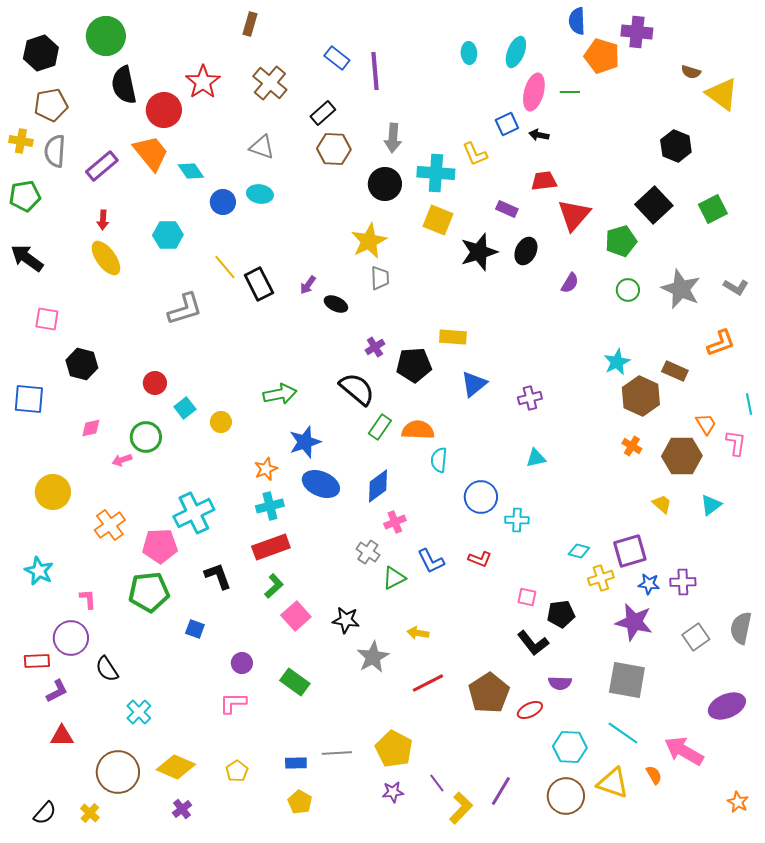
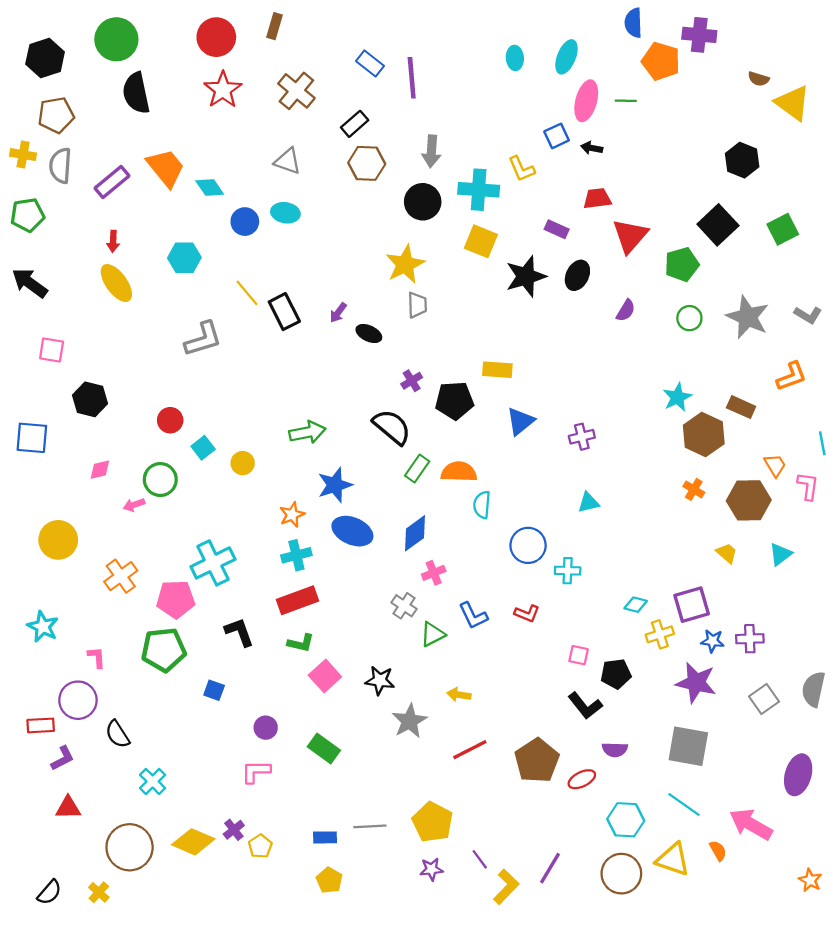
red circle: (164, 110) -> (216, 37), moved
green L-shape: (274, 586) -> (301, 643), turned 55
purple ellipse: (727, 706) -> (798, 775), turned -51
purple cross: (182, 809) -> (234, 830), moved

